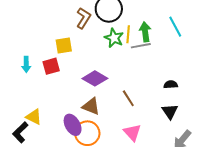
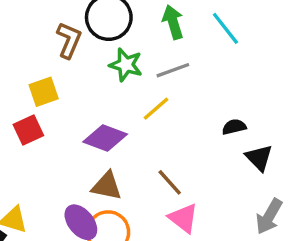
green arrow: (145, 32) -> (173, 22), moved
yellow line: (128, 34) -> (156, 109), moved, turned 54
brown line: (128, 98) -> (170, 182), moved
black triangle: (170, 112) -> (259, 158), moved

